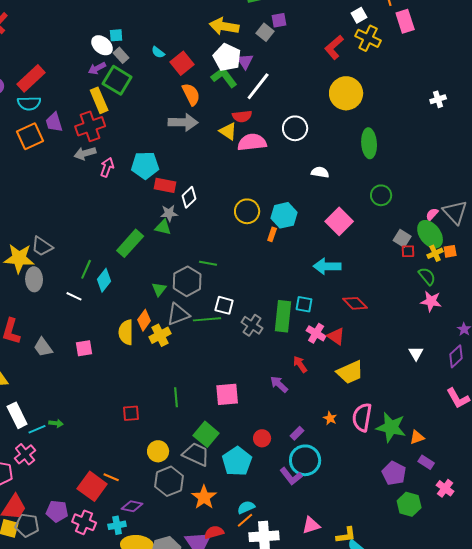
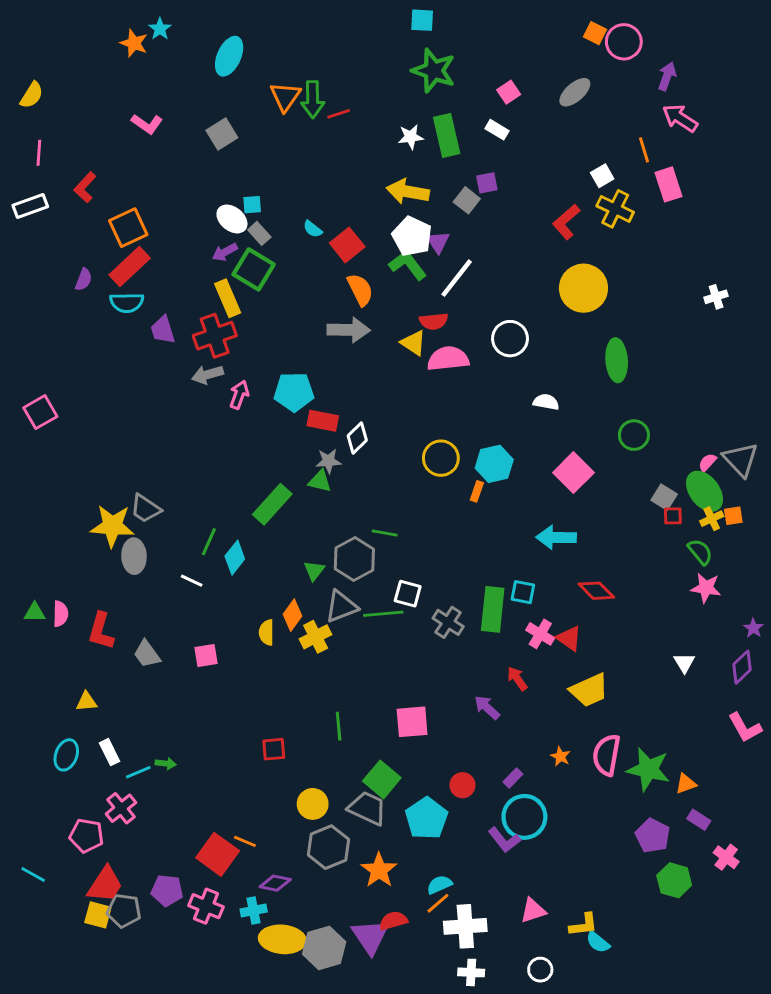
orange square: (30, 136) -> (128, 228), moved
yellow semicircle: (126, 332) -> (267, 632), size x0.7
white rectangle: (17, 415) -> (109, 752), size x0.7

